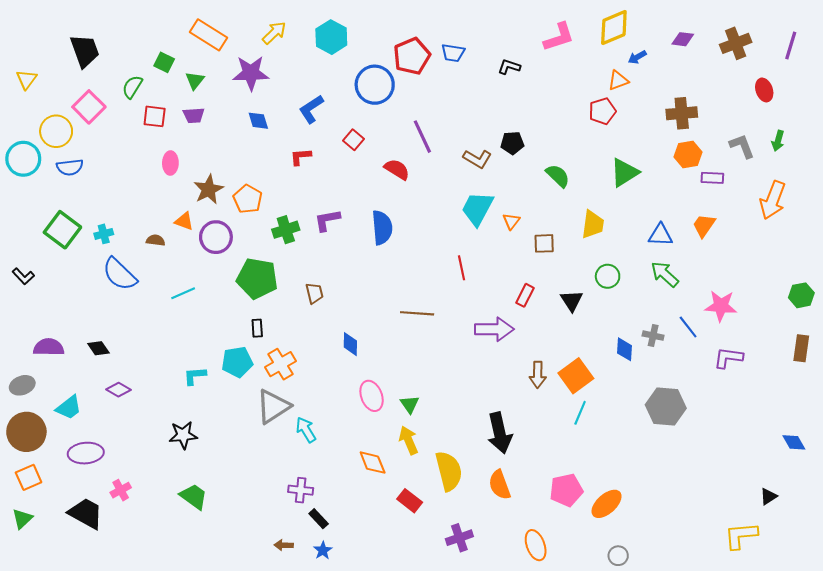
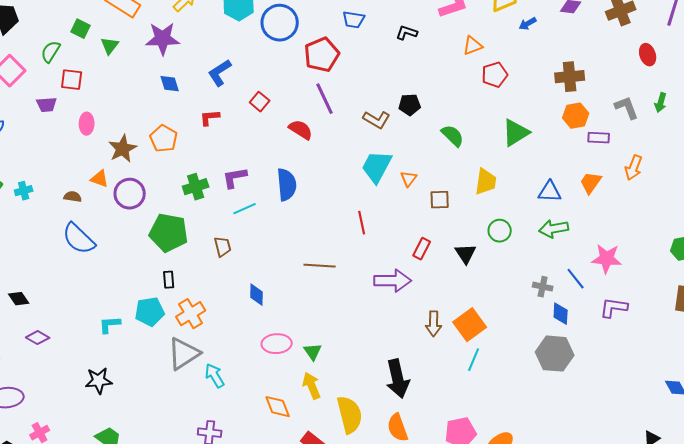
red pentagon: (412, 56) -> (322, 55), moved
orange triangle: (618, 80) -> (473, 46), moved
blue circle: (375, 85) -> (280, 23), moved
purple trapezoid: (194, 115) -> (47, 105), moved
orange pentagon: (248, 199) -> (164, 139), moved
orange arrow: (773, 200) -> (634, 168), moved, size x0.7
blue semicircle: (120, 274) -> (79, 239), moved
green arrow: (665, 274) -> (554, 229), turned -52
cyan line: (183, 293) -> (245, 209), moved
blue diamond: (625, 349) -> (561, 314), moved
pink ellipse: (372, 396) -> (277, 344), turned -72

